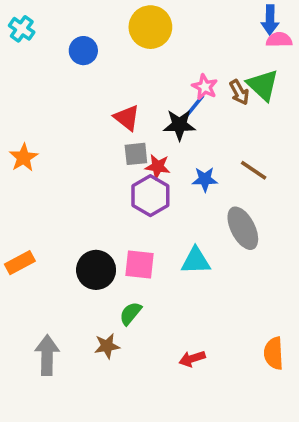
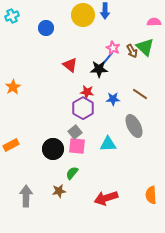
blue arrow: (270, 20) -> (105, 11), moved
cyan cross: (22, 29) -> (12, 16), turned 32
gray square: (136, 154) -> (75, 132), moved, turned -32
red arrow: (192, 359) -> (106, 198), size x1.6

